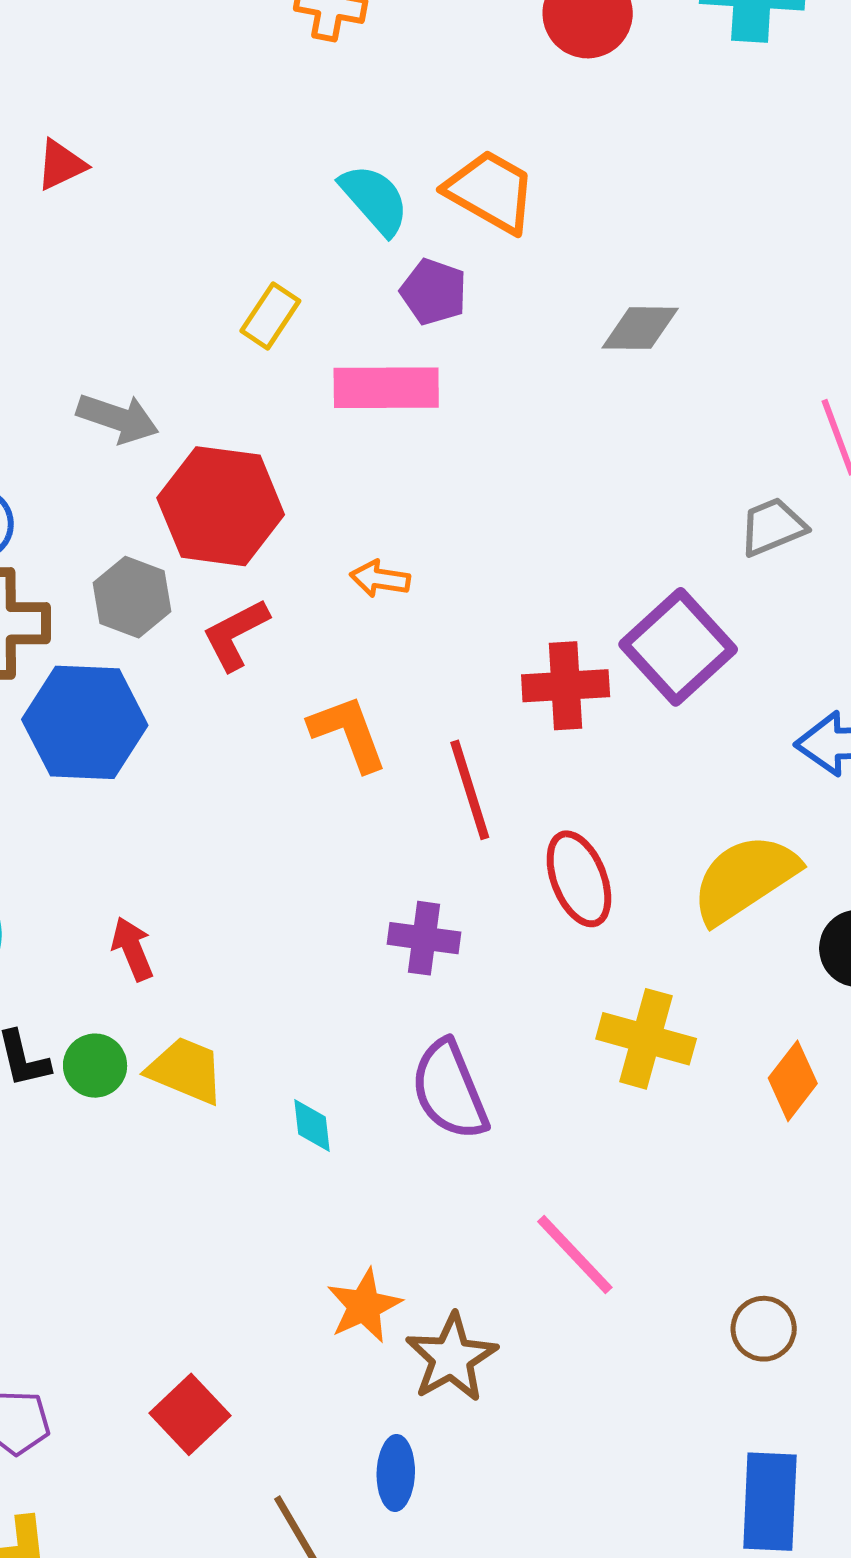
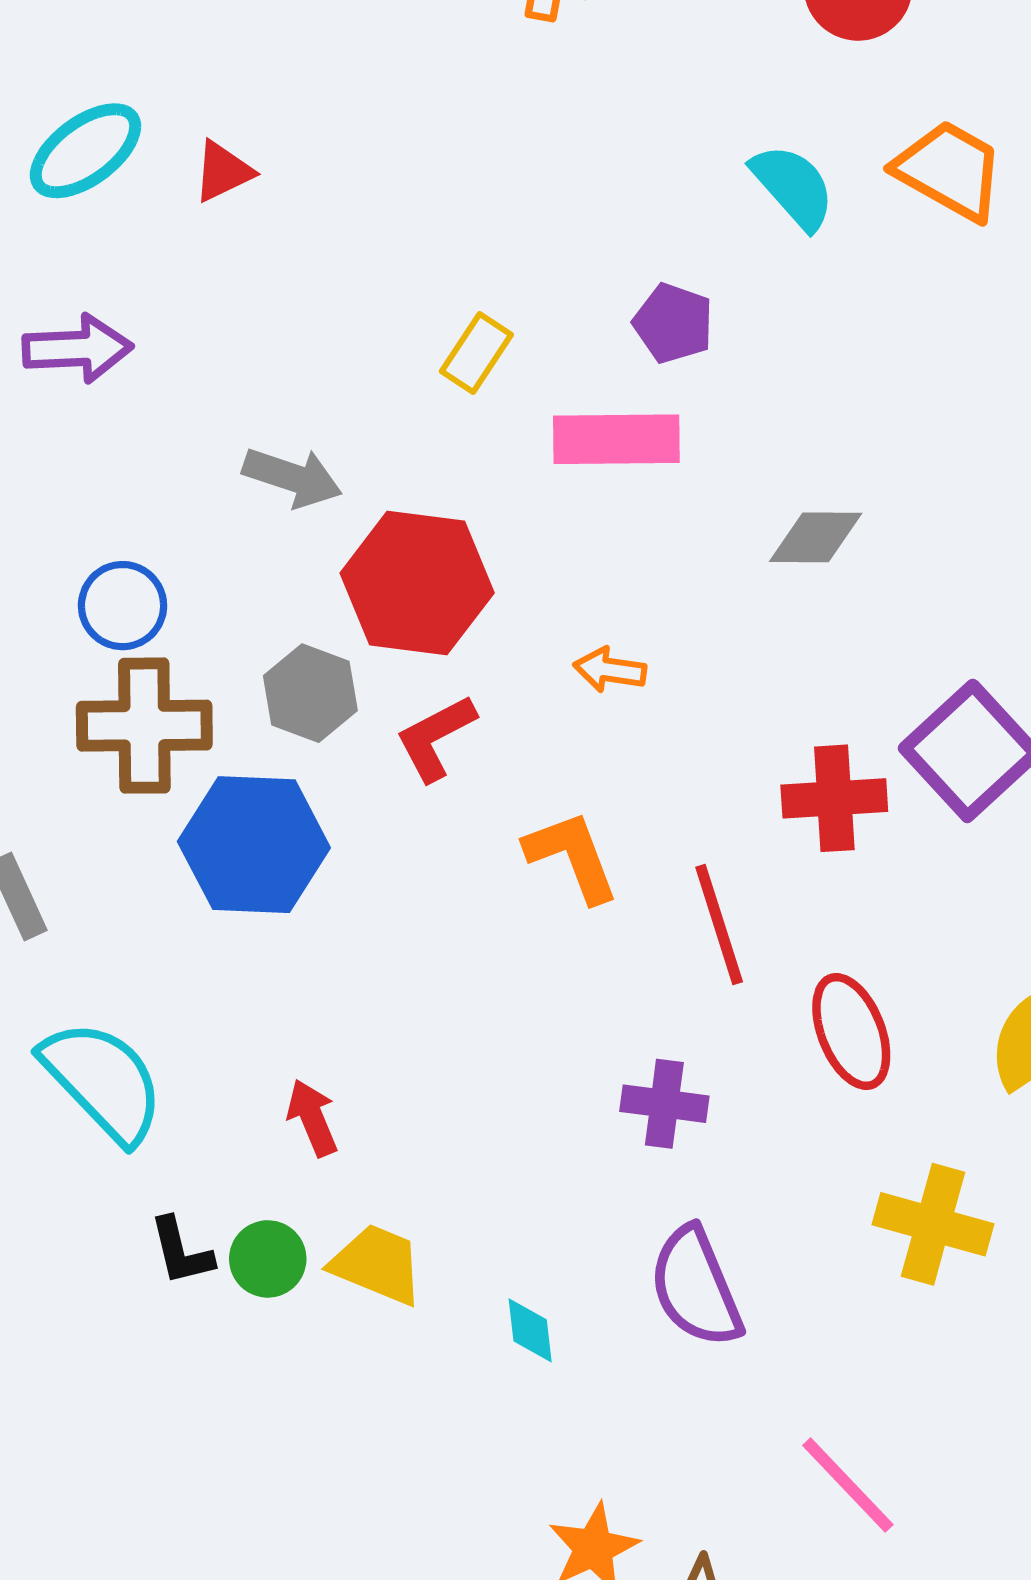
orange trapezoid: (491, 191) -> (949, 170), moved
cyan semicircle: (374, 199) -> (793, 187), moved
gray diamond: (640, 328) -> (816, 537), moved

